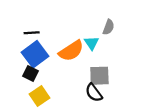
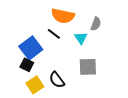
black line: (32, 33) -> (54, 34), moved, turned 40
orange semicircle: (71, 51) -> (63, 16), moved, turned 45
black semicircle: (94, 93) -> (57, 80), moved

